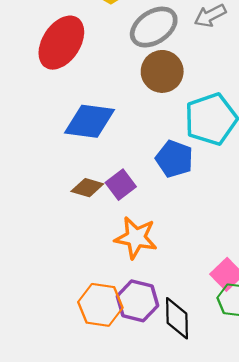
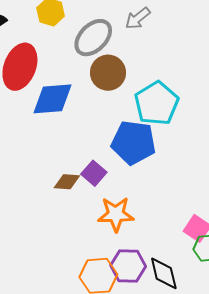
blue diamond: (89, 121) -> (52, 99), moved
blue pentagon: (174, 159) -> (133, 142), size x1.4

